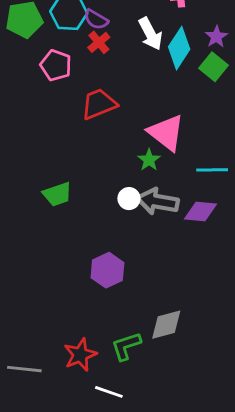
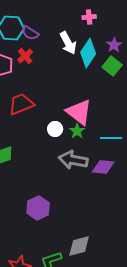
red cross: (99, 42) -> (25, 56), moved
red trapezoid: (99, 104) -> (21, 104), moved
green star: (149, 160) -> (77, 131), moved
white circle: (129, 199) -> (55, 129), moved

